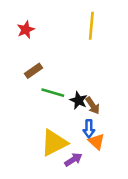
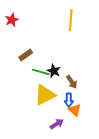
red star: (26, 30) -> (12, 20), moved
black star: (79, 100) -> (54, 71), moved
yellow triangle: (54, 143) -> (45, 95), moved

